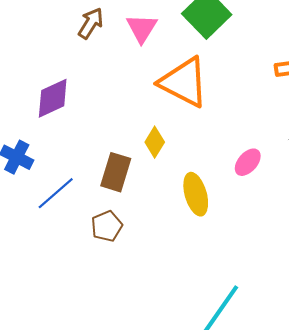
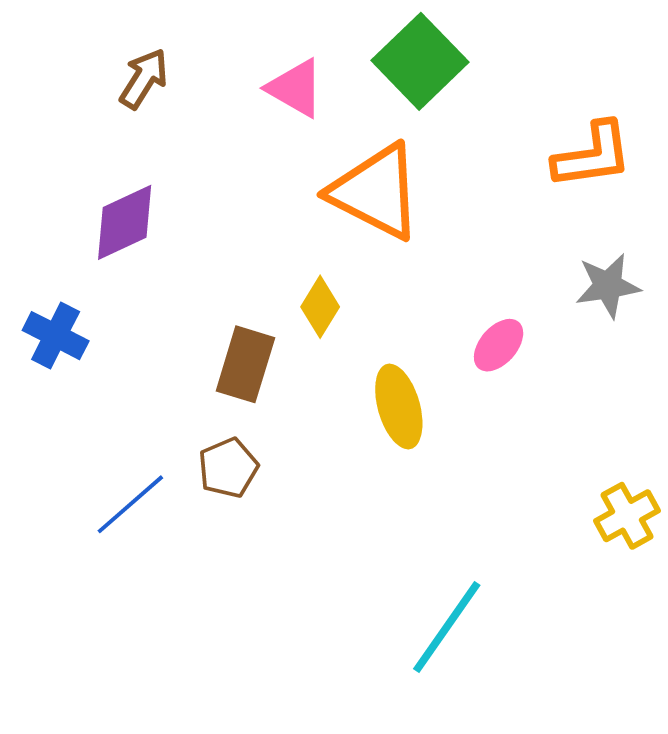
brown arrow: (91, 23) -> (144, 79), moved
pink triangle: (142, 28) -> (295, 88), turned -32
blue line: (56, 193) -> (130, 504), moved

